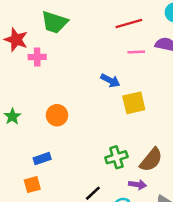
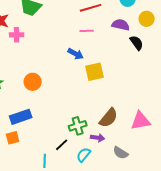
pink line: (136, 52) -> (87, 31), moved
green cross: (116, 157) -> (78, 126), moved
blue rectangle: (42, 159) -> (21, 117), size x1.5

